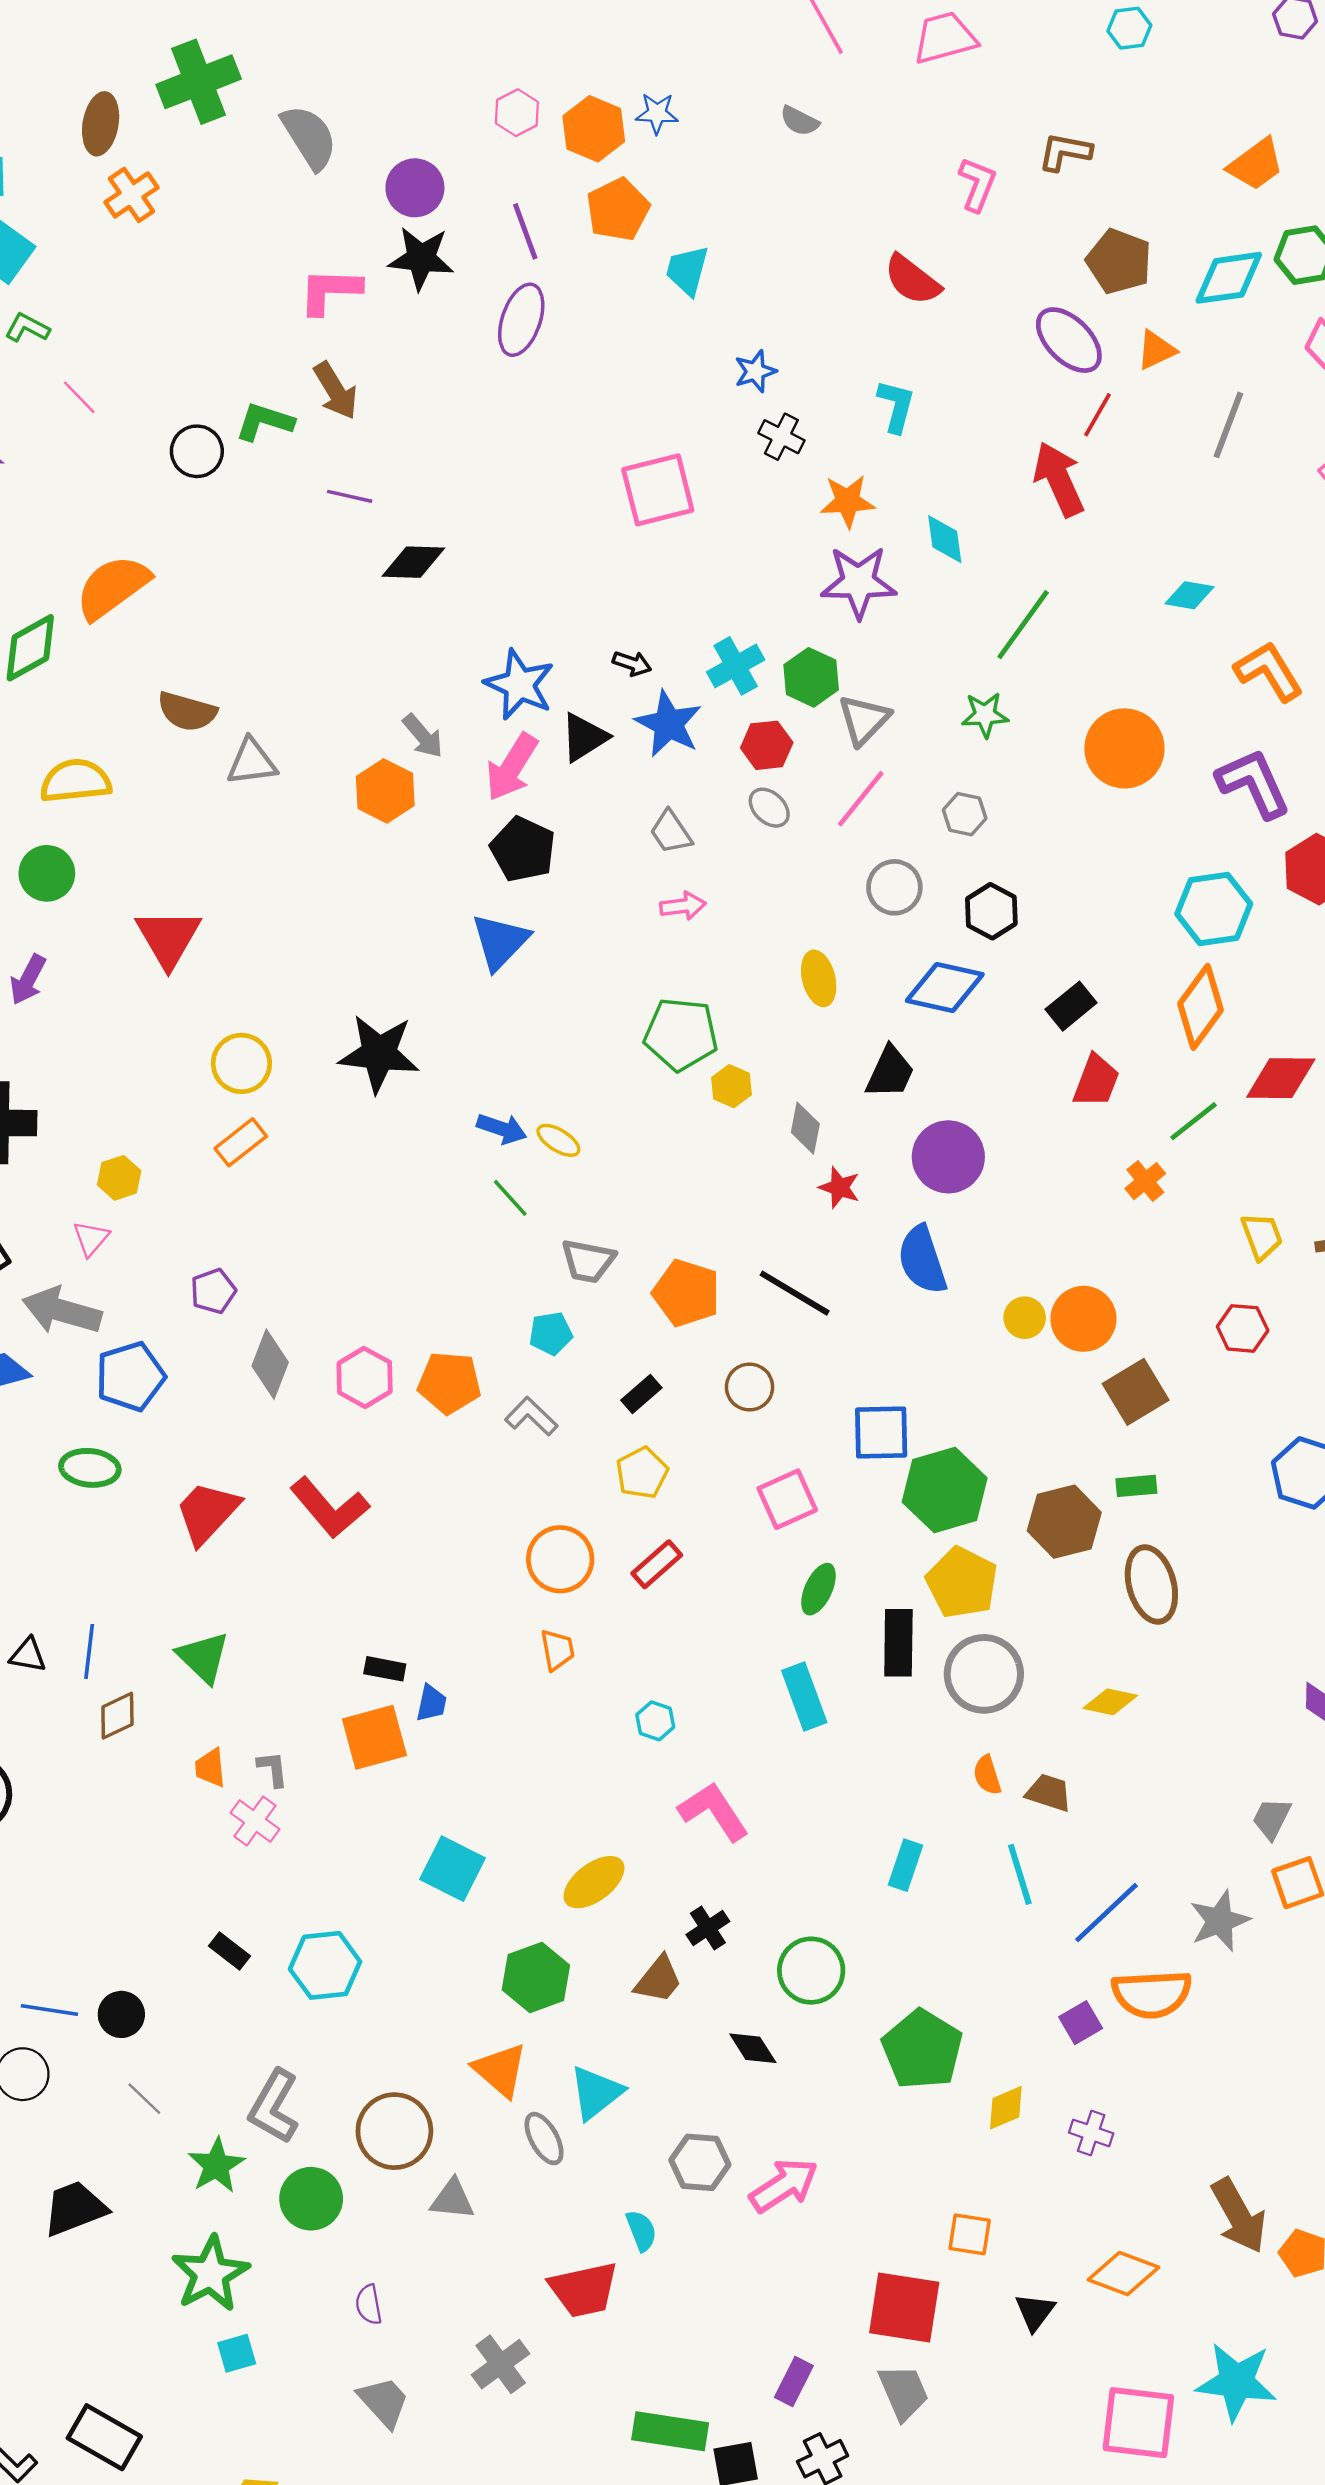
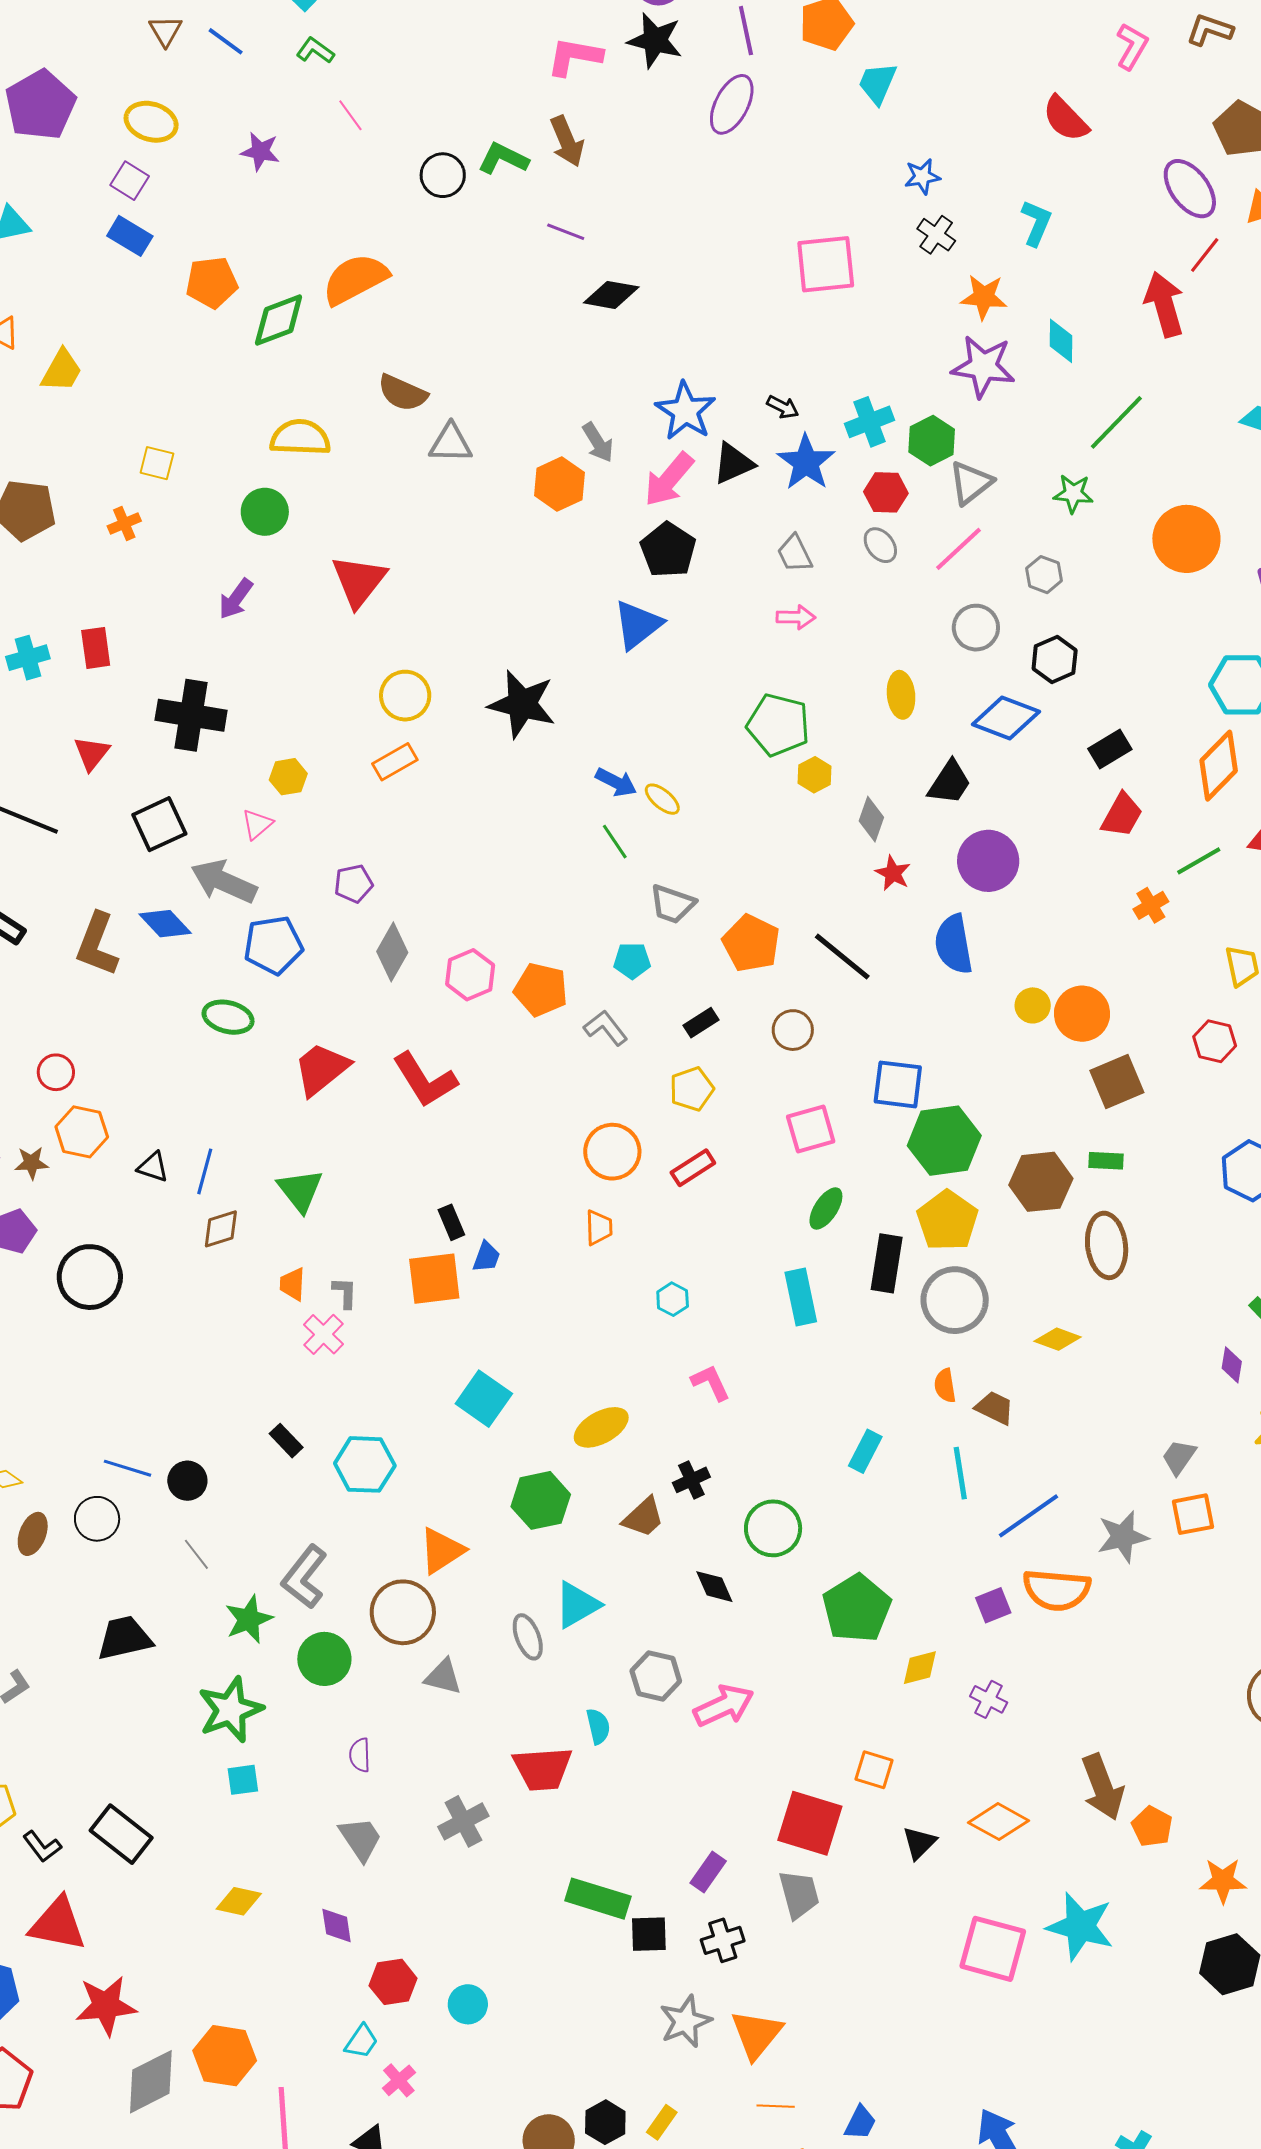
black rectangle: (385, 1669) -> (451, 1222), turned 48
pink L-shape: (714, 1811) -> (711, 1383), size x0.7
orange triangle: (500, 2070) -> (442, 1551), moved, turned 38

